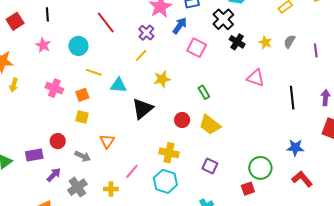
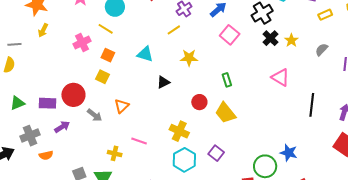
yellow star: (265, 42) -> (291, 40), moved
yellow line: (94, 72) -> (106, 29), moved
pink cross: (54, 88) -> (82, 42), turned 30
orange square: (82, 95) -> (108, 55), turned 32
black triangle: (142, 109) -> (163, 82), size x0.6
red circle: (58, 141) -> (73, 95), size x1.5
blue star: (295, 148) -> (289, 153), moved
pink line: (132, 171) -> (139, 141), turned 56
cyan hexagon: (165, 181) -> (184, 160), moved
gray cross: (77, 187) -> (30, 136), moved

